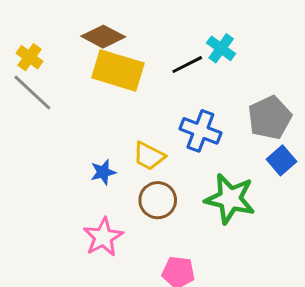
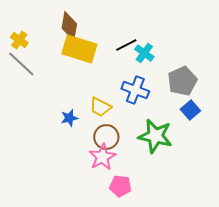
brown diamond: (103, 37) -> (69, 26), turned 72
cyan cross: (221, 48) -> (144, 53), moved
pink star: (103, 237) -> (102, 157), moved

